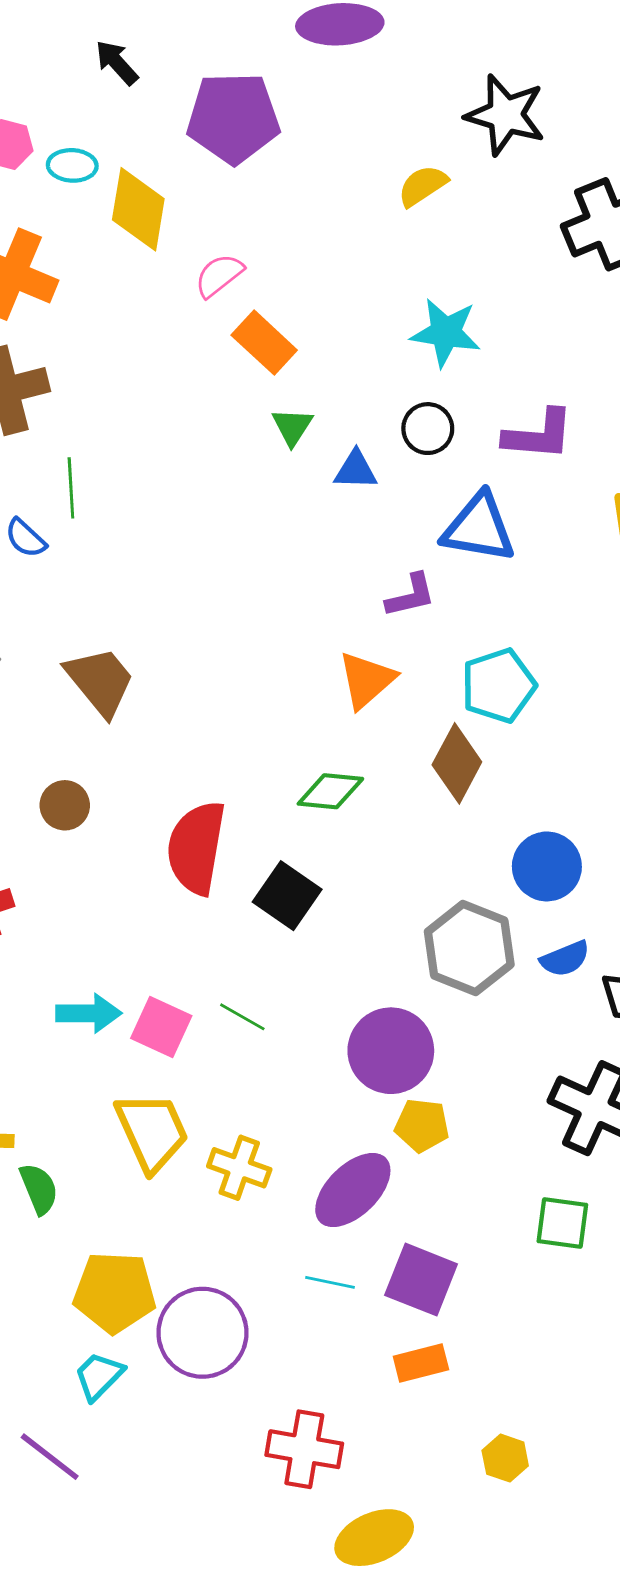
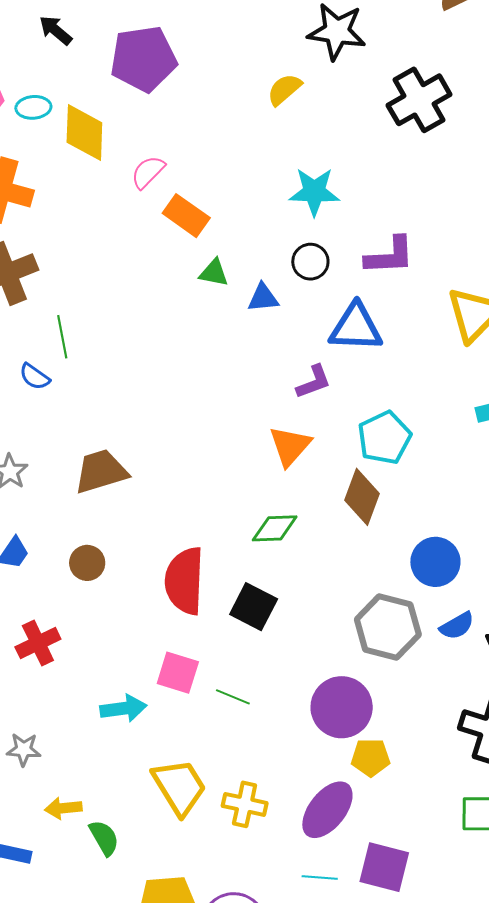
green triangle: (292, 427) -> (214, 273), turned -44
brown trapezoid: (100, 681) -> (101, 471), turned -60
pink square: (161, 1027) -> (178, 673), moved

